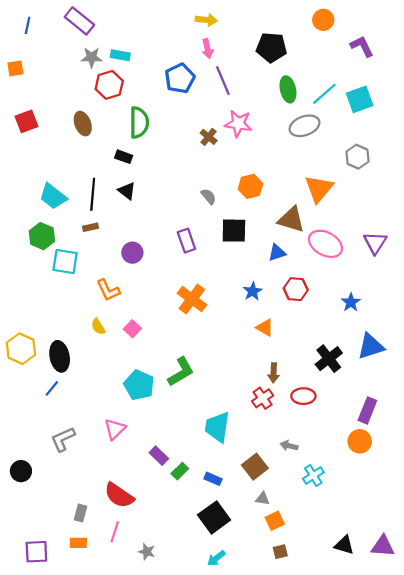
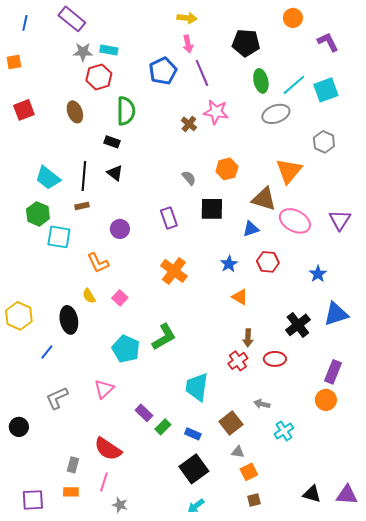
black ellipse: (60, 356) -> (69, 320), moved
gray star: (147, 552) -> (120, 505), moved

